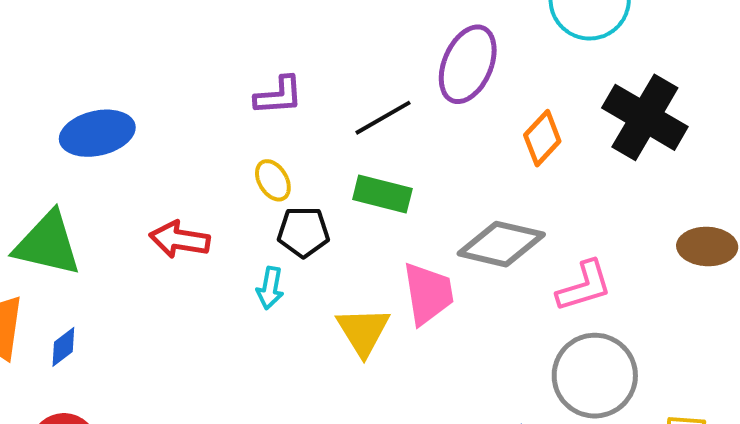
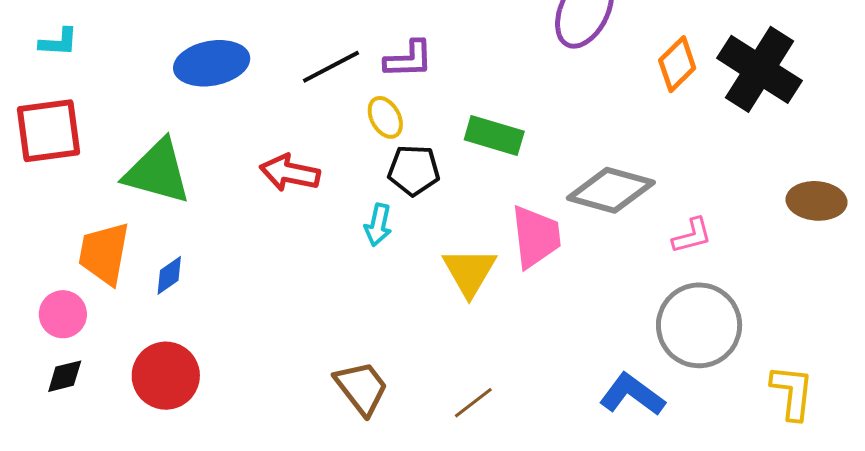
purple L-shape: (279, 96) -> (409, 59), moved
black line: (383, 118) -> (331, 67), moved
orange diamond: (542, 138) -> (677, 64), moved
pink L-shape: (584, 286) -> (692, 236), size x0.7

